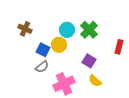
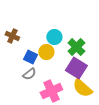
green cross: (89, 30) -> (76, 47), moved
purple square: (89, 61) -> (76, 68), size x1.5
yellow semicircle: (95, 81) -> (82, 88), size x1.5

